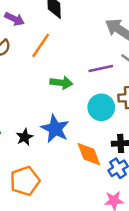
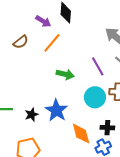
purple arrow: (15, 19) -> (43, 21), moved
purple line: (101, 69) -> (98, 66), turned 66

